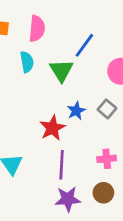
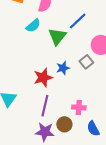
cyan semicircle: (27, 62) -> (33, 26), turned 49
gray square: (107, 109) -> (86, 62), moved
brown circle: (103, 193) -> (64, 124), moved

